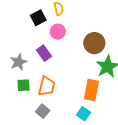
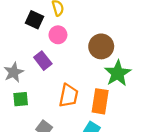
black square: (38, 18) -> (35, 20), turned -35
orange trapezoid: (47, 86) -> (69, 96), moved

